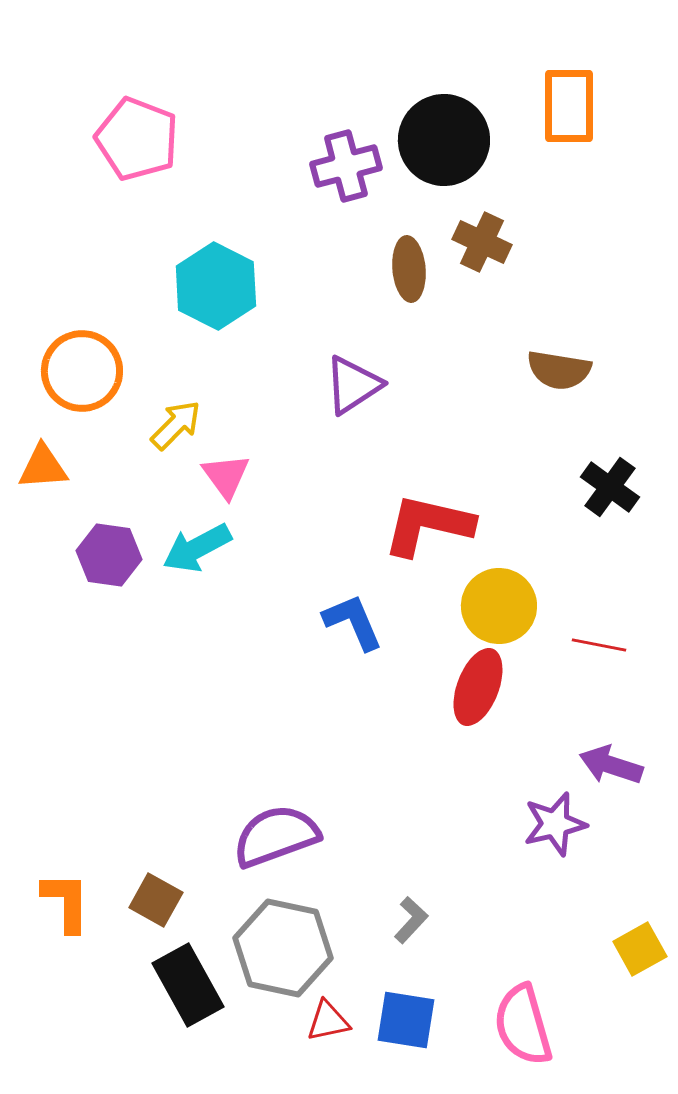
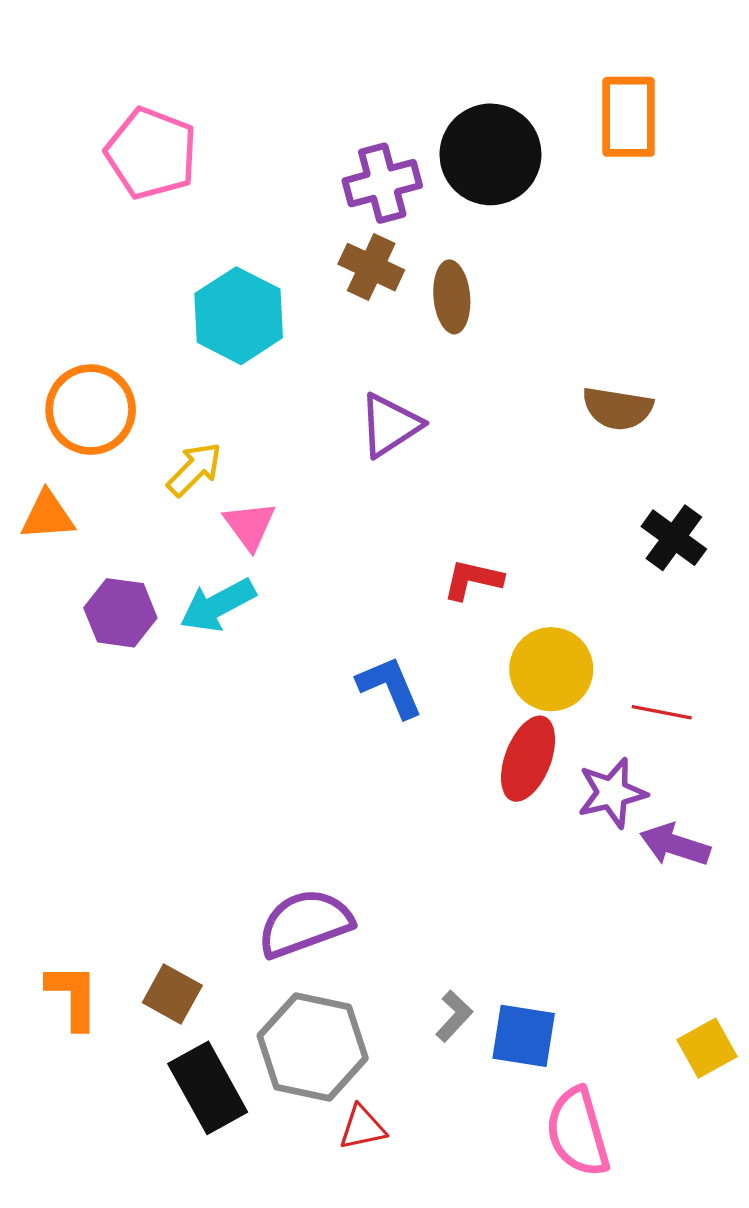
brown cross: (482, 242) -> (371, 267), moved
red L-shape: (428, 525) -> (473, 580), size x0.6
purple star: (555, 824) -> (612, 793), moved
blue square: (406, 1020) -> (524, 1036), moved

